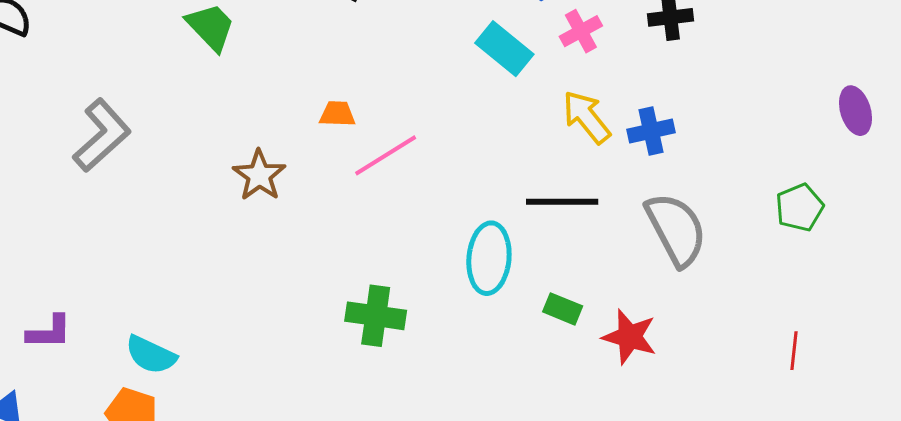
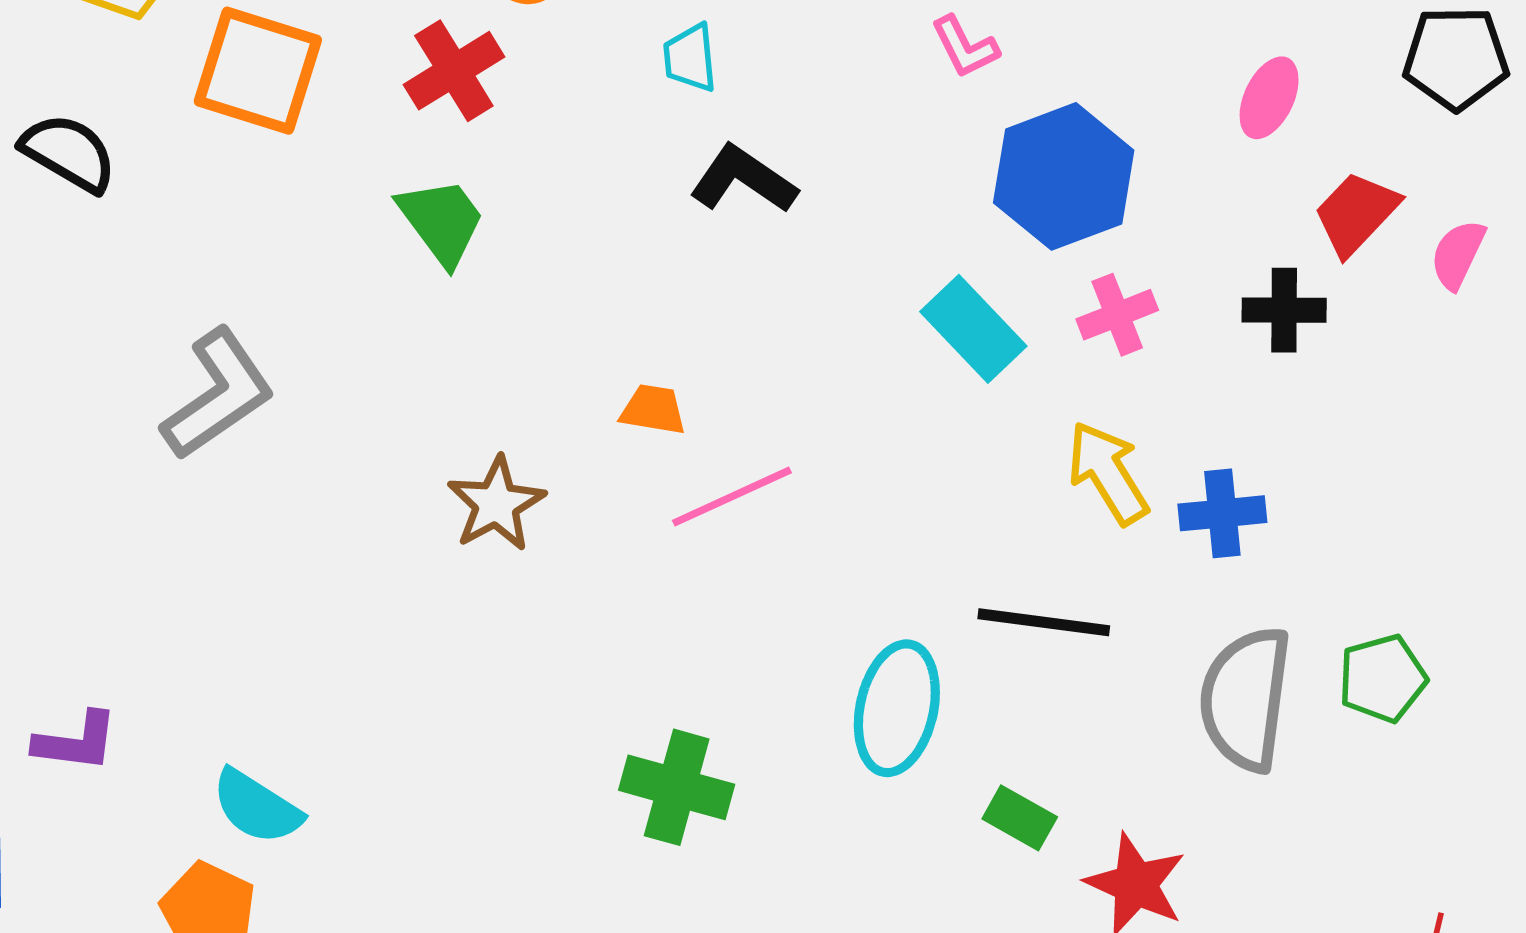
green pentagon: (800, 207) -> (1383, 678), moved
gray semicircle: (676, 229) -> (1246, 699), turned -152

